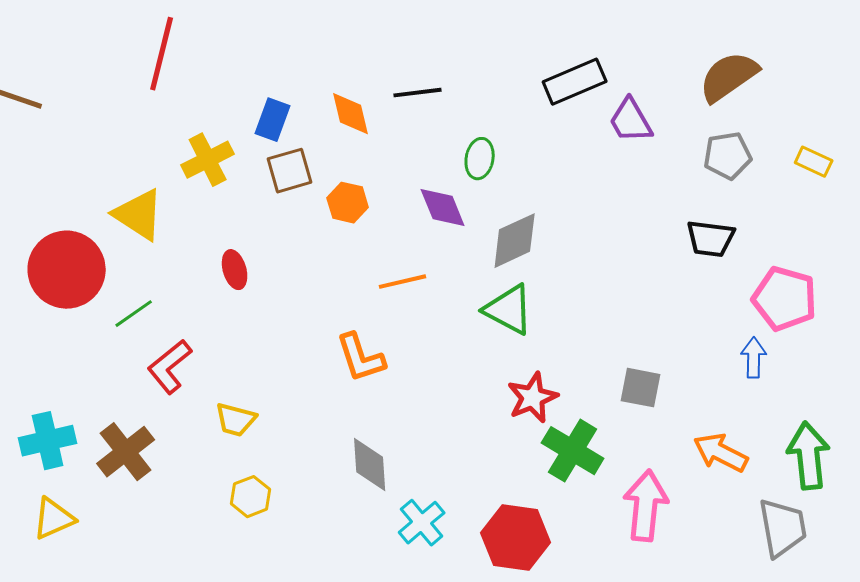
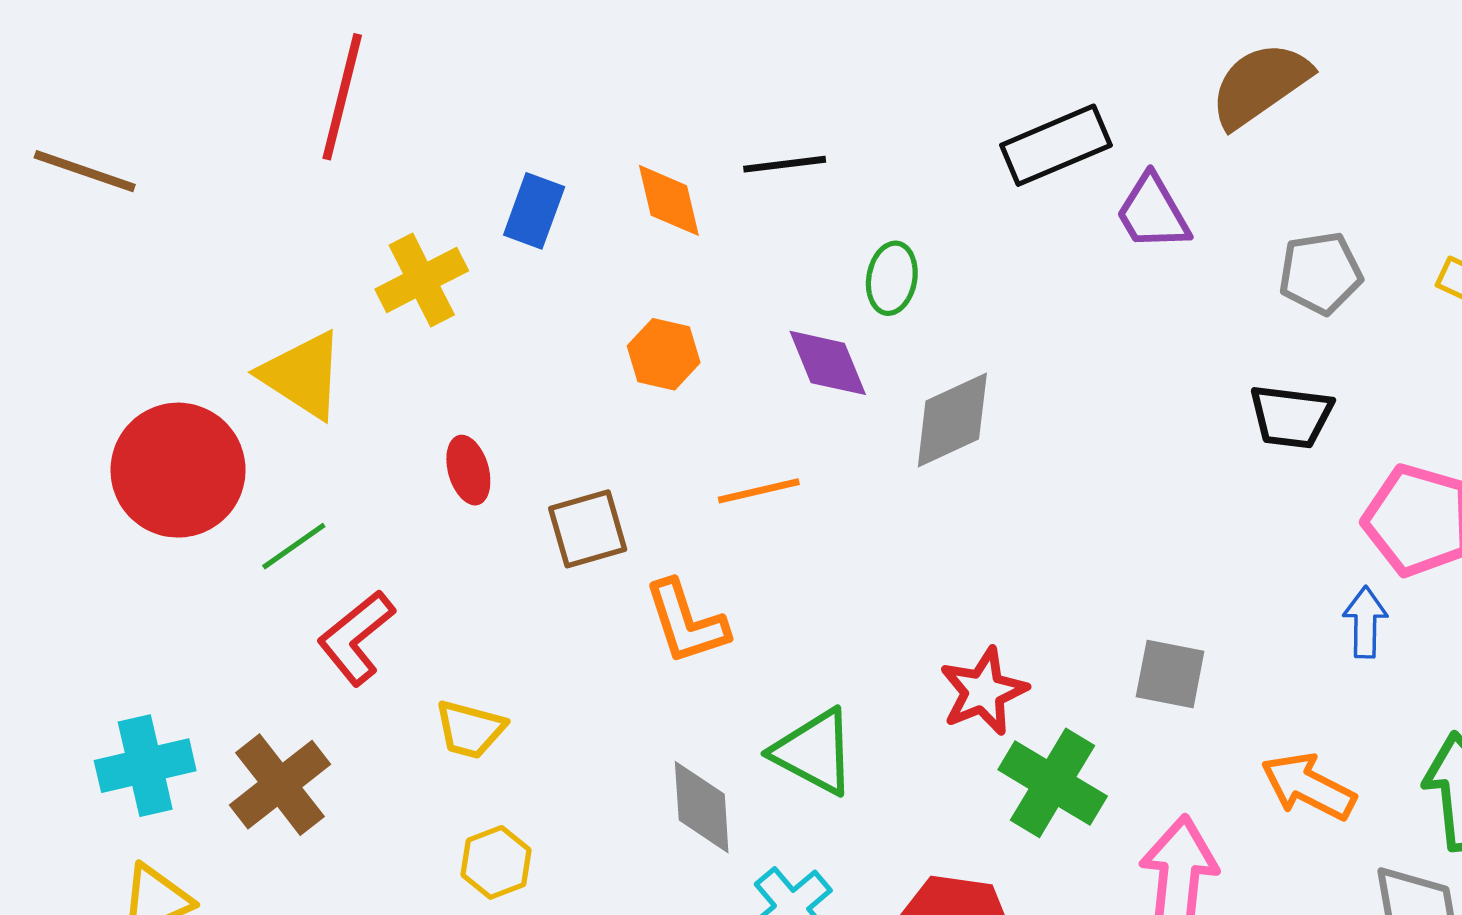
brown semicircle: (729, 77) -> (1260, 85), moved
brown square: (290, 171) -> (588, 529), moved
green triangle: (509, 310) -> (814, 752), moved

